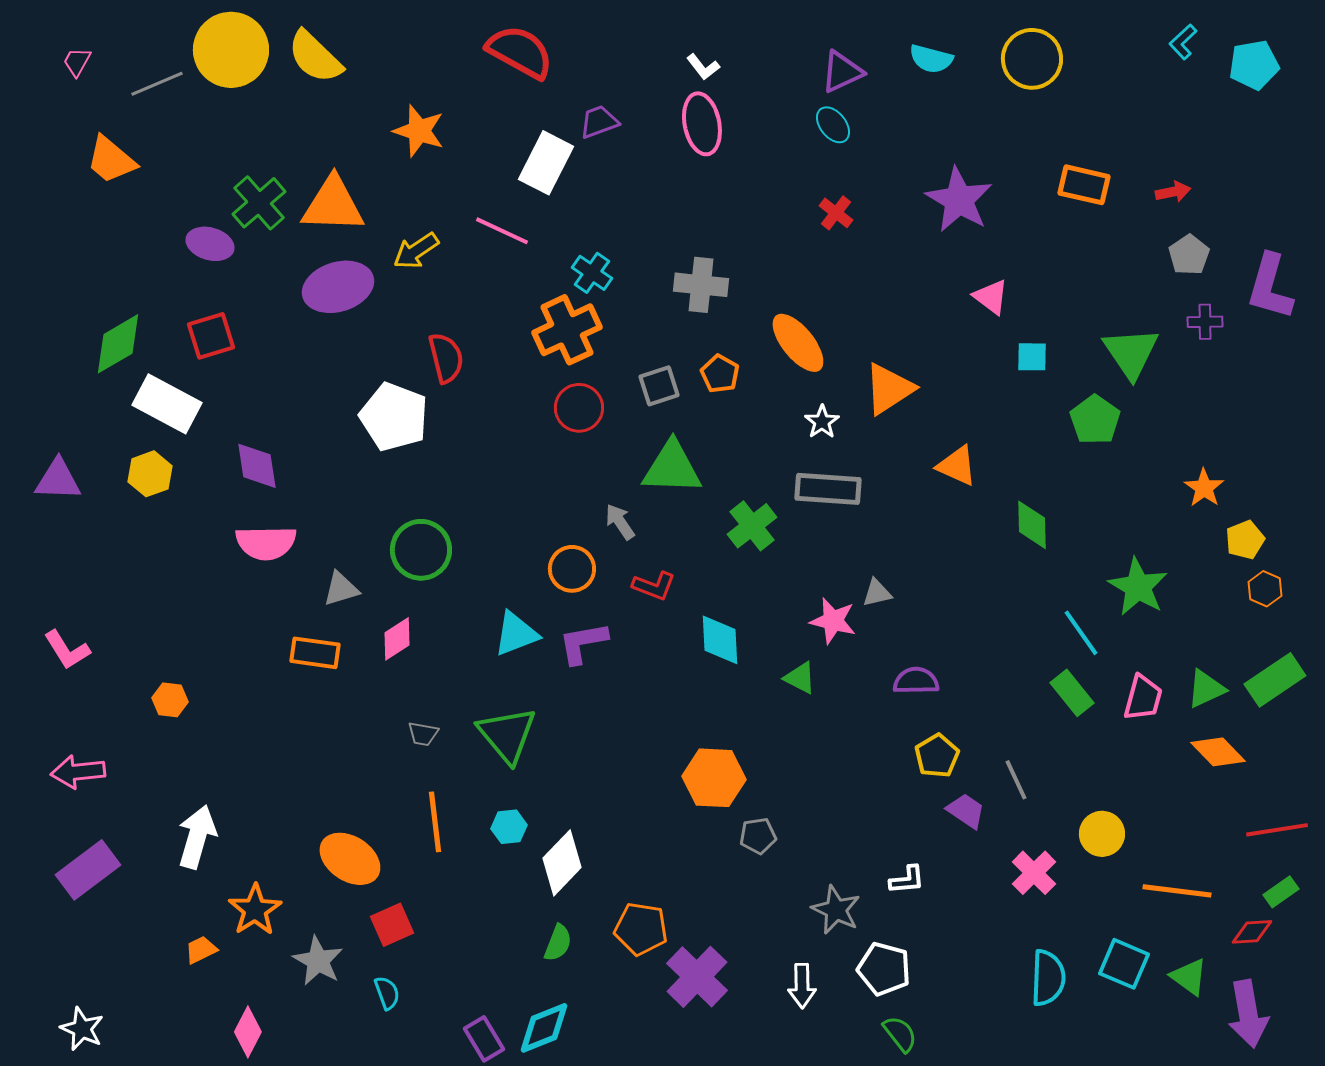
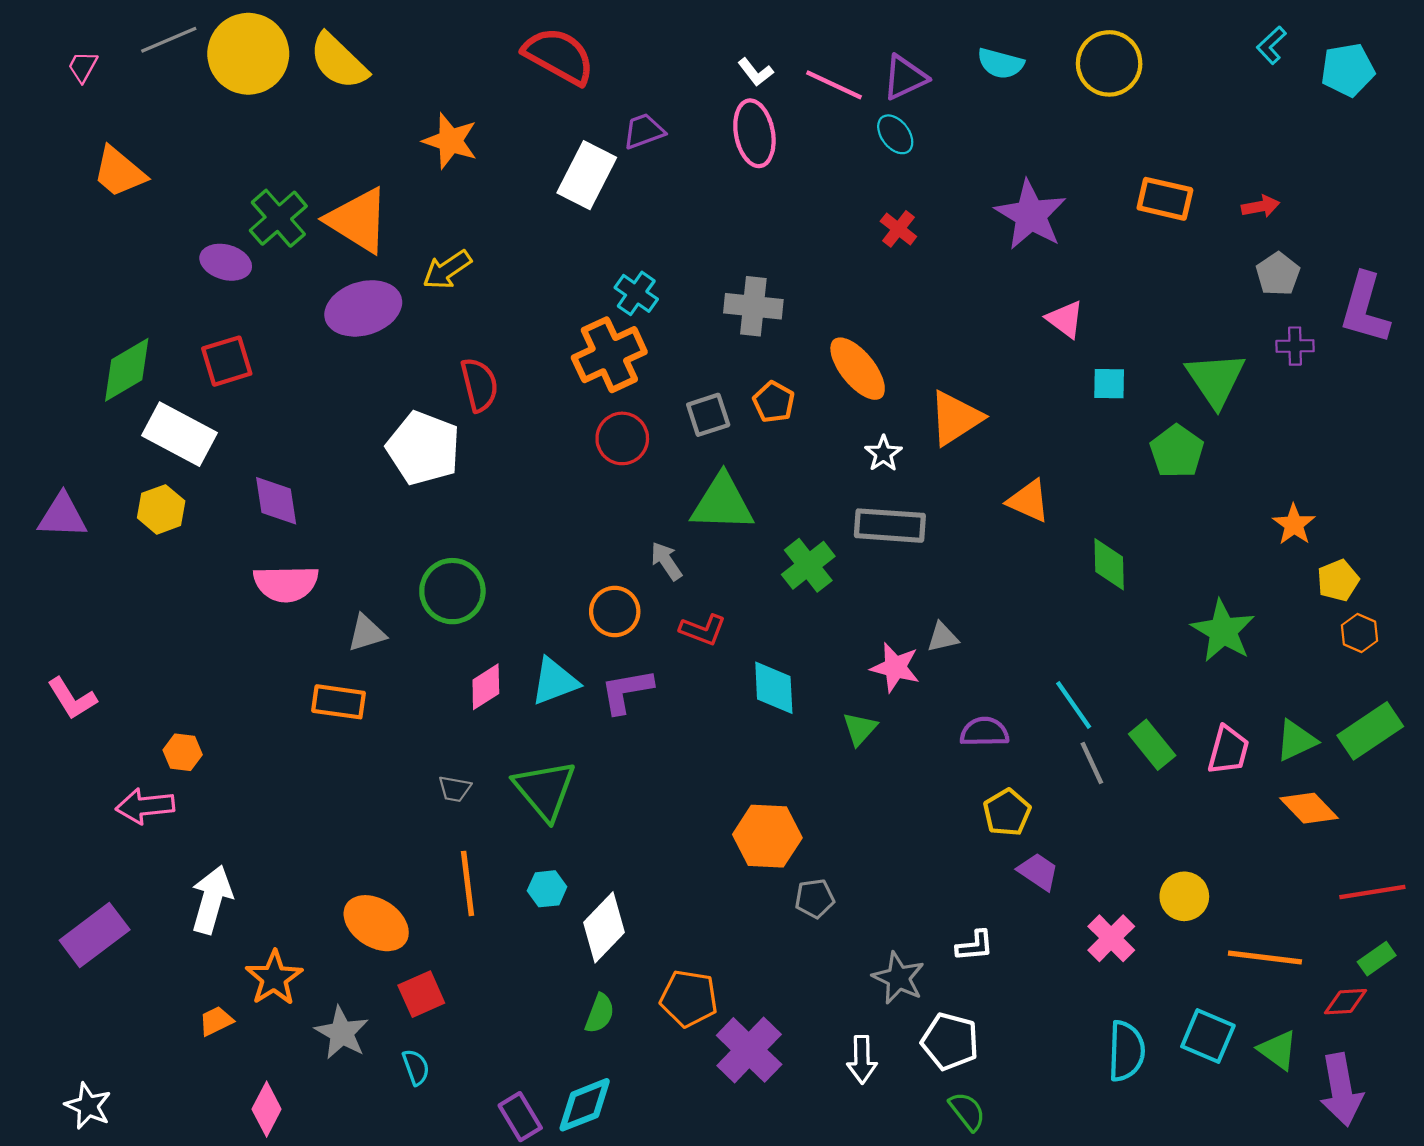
gray line: (157, 84) -> (169, 40), moved
orange triangle: (333, 205) -> (358, 220), turned 30
pink line: (502, 231) -> (834, 85), moved
cyan line: (1081, 633) -> (1074, 705), moved
pink diamond: (397, 639) -> (486, 687), moved
green triangle: (800, 678) -> (860, 729), turned 45
pink arrow: (78, 772) -> (145, 806), moved
gray line: (1016, 780) -> (1092, 763), moved

